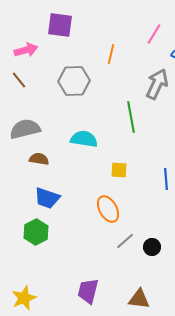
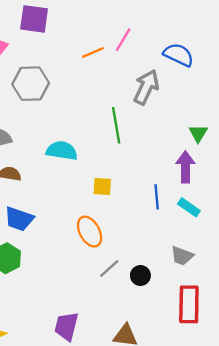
pink line: (154, 34) -> (123, 40), moved
orange line: (111, 54) -> (93, 52), turned 54
gray hexagon: (74, 81) -> (31, 84), moved

